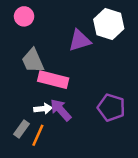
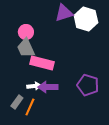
pink circle: (24, 16) -> (26, 32), moved
purple triangle: (80, 40) -> (64, 13), moved
purple arrow: (61, 110) -> (48, 87), turned -48

